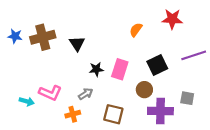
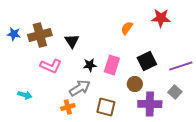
purple line: (194, 55) -> (181, 66), moved
pink L-shape: (50, 93) -> (51, 66), moved
gray arrow: (86, 94) -> (80, 88), size x1.5
gray square: (187, 98) -> (175, 92), turned 32

